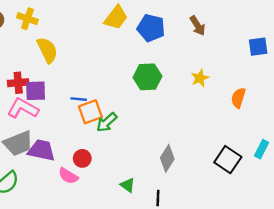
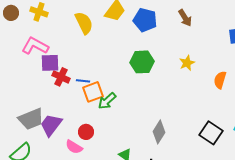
yellow semicircle: (47, 50) -> (84, 23), moved
red cross: (18, 83) -> (61, 77), moved, turned 30
purple square: (36, 91) -> (50, 63), moved
pink L-shape: (23, 108) -> (35, 46), moved
purple trapezoid: (41, 150) -> (51, 125), turned -65

